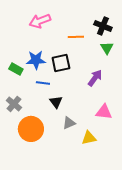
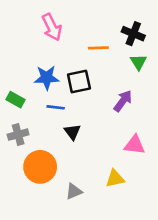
pink arrow: (40, 21) -> (52, 27), turned -95
green rectangle: (16, 69) -> (16, 100), moved
gray cross: (14, 104) -> (18, 135), turned 35
gray triangle: (69, 123) -> (74, 191), moved

